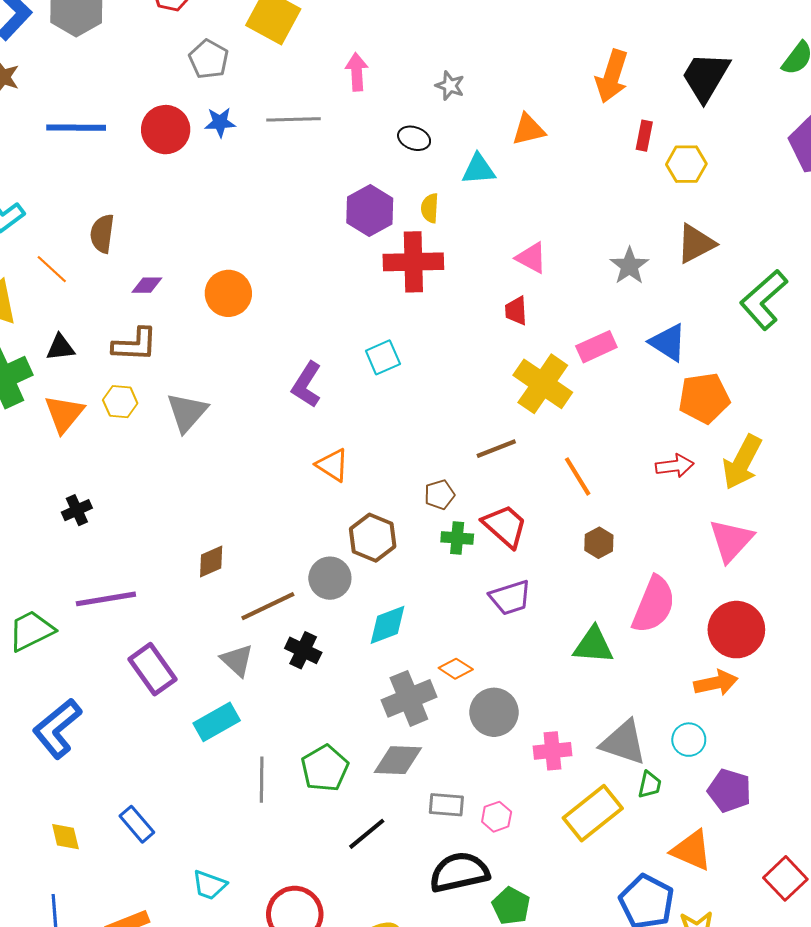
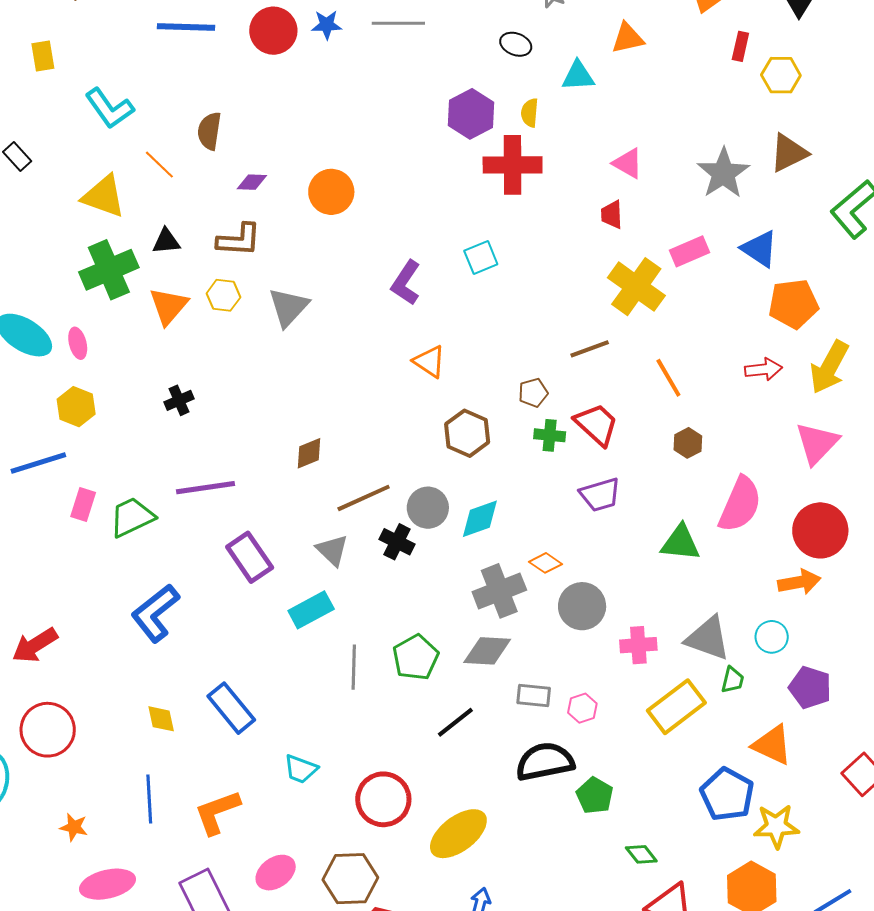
gray star: (629, 266) -> (723, 173), size x1.4
gray circle: (330, 578) -> (428, 508), moved
blue rectangle: (137, 824) -> (231, 708), size x1.4

